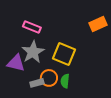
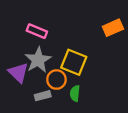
purple triangle: (16, 63) -> (18, 73), turned 30
orange circle: (49, 78) -> (56, 80), moved

